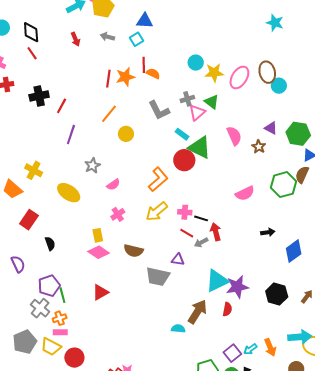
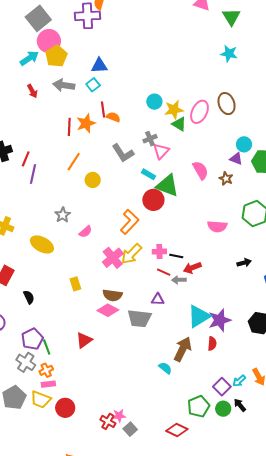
gray arrow: (107, 37) -> (64, 85), size x1.5
cyan circle: (279, 86) -> (244, 144), moved
green triangle: (212, 102) -> (179, 124), moved
purple line: (71, 134) -> (33, 174), moved
pink semicircle: (245, 193) -> (217, 226), turned 36
pink cross: (118, 214) -> (113, 258), moved, size x1.5
red arrow: (216, 232) -> (192, 268), turned -90
gray arrow: (201, 242) -> (179, 280), turned 32
pink diamond: (99, 252) -> (108, 310), moved
cyan semicircle: (178, 329) -> (165, 368), turned 40

